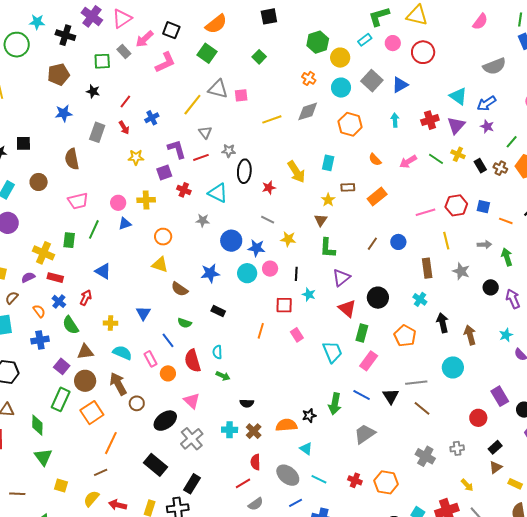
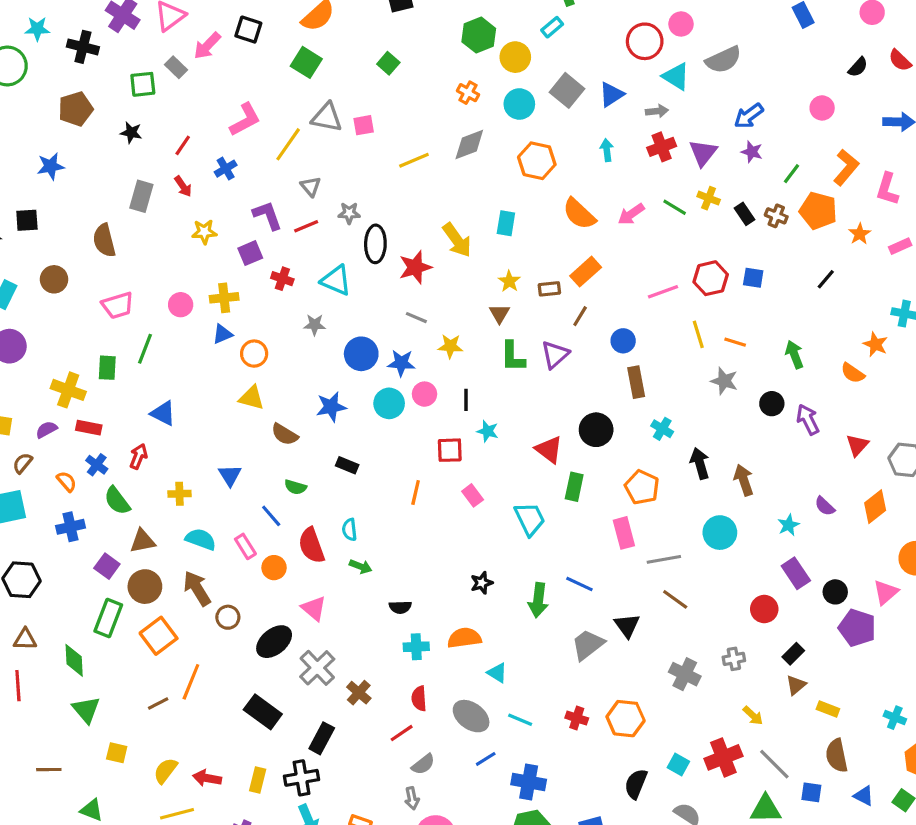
pink circle: (393, 43) -> (681, 24), moved
pink L-shape: (165, 62) -> (245, 120), moved
gray semicircle: (494, 66) -> (723, 60), moved
cyan triangle: (458, 96) -> (676, 76), moved
blue star: (64, 113) -> (51, 166), moved
orange semicircle: (375, 160) -> (579, 214), size x1.6
brown rectangle: (348, 187) -> (549, 289), moved
red star: (269, 188) -> (415, 267), size x1.5
orange line: (506, 221) -> (735, 342), moved
blue triangle: (125, 224) -> (223, 334), moved
brown line: (372, 244) -> (580, 316), moved
gray arrow: (484, 245) -> (657, 111), moved
brown rectangle: (427, 268) -> (636, 382), moved
purple triangle: (341, 278) -> (555, 355), moved
cyan star: (506, 335) -> (789, 525), moved
pink rectangle: (369, 361) -> (624, 533), moved, turned -48
black triangle: (391, 396) -> (627, 626), moved
black star: (309, 416) -> (482, 583), moved
cyan cross: (230, 430) -> (416, 647), moved
brown cross: (254, 431) -> (359, 693), moved
brown line: (101, 472) -> (158, 704), moved

